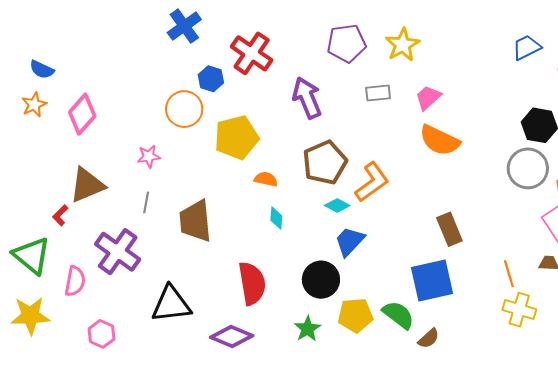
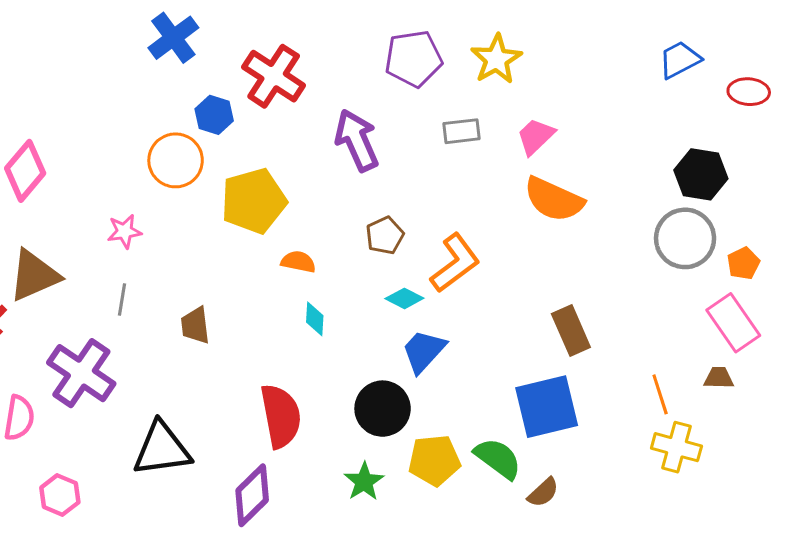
brown pentagon: (325, 163) -> (385, 235), size x0.6
brown trapezoid: (195, 221) -> (195, 325), size x0.6
purple diamond: (232, 337) -> (252, 495), turned -66

